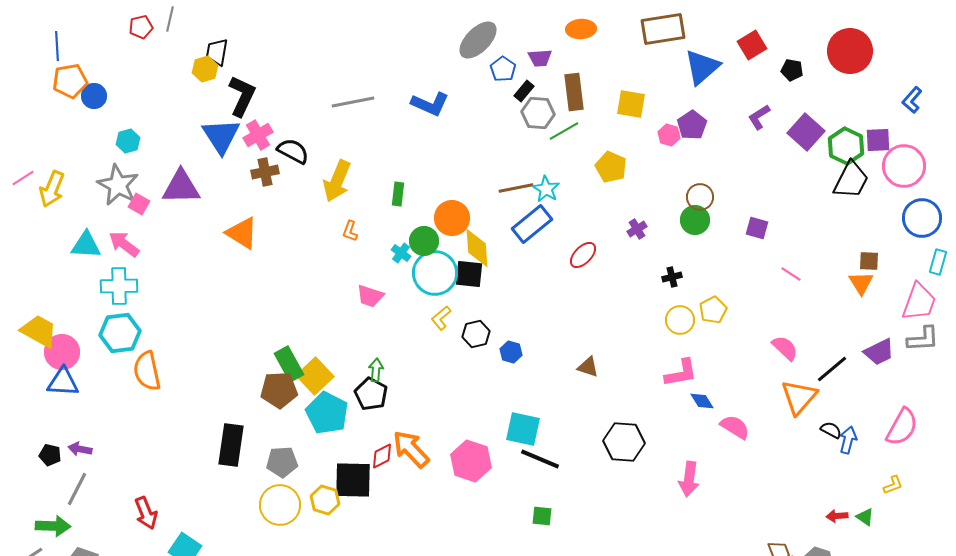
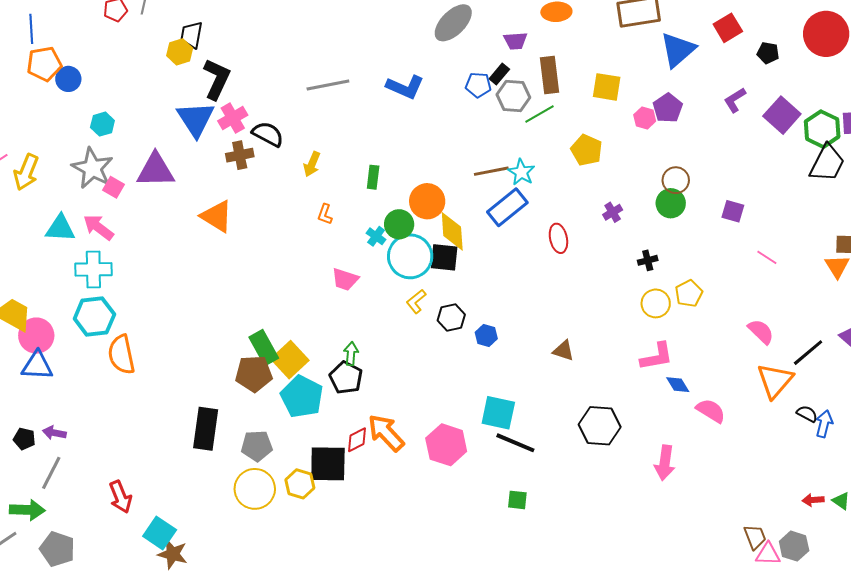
blue pentagon: (503, 69) -> (478, 85), moved, turned -30
yellow arrow: (337, 181) -> (312, 164), size x0.6
red ellipse: (583, 255) -> (558, 238), turned -56

